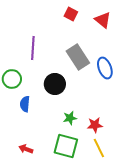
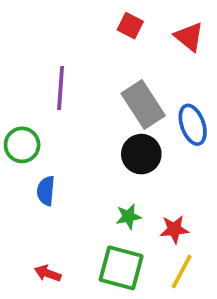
black circle: (55, 84) -> (141, 154), moved
yellow line: (99, 148) -> (182, 272), turned 54

